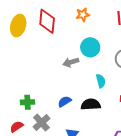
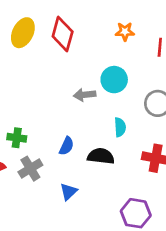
orange star: (83, 15) -> (125, 32), moved
blue semicircle: (65, 102) -> (67, 146), turned 136

